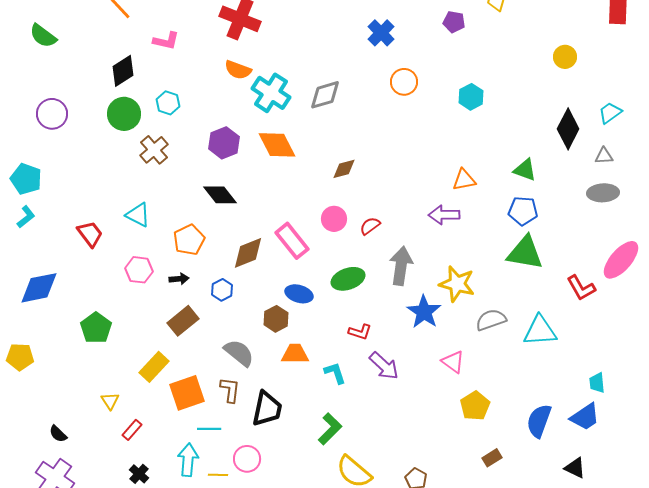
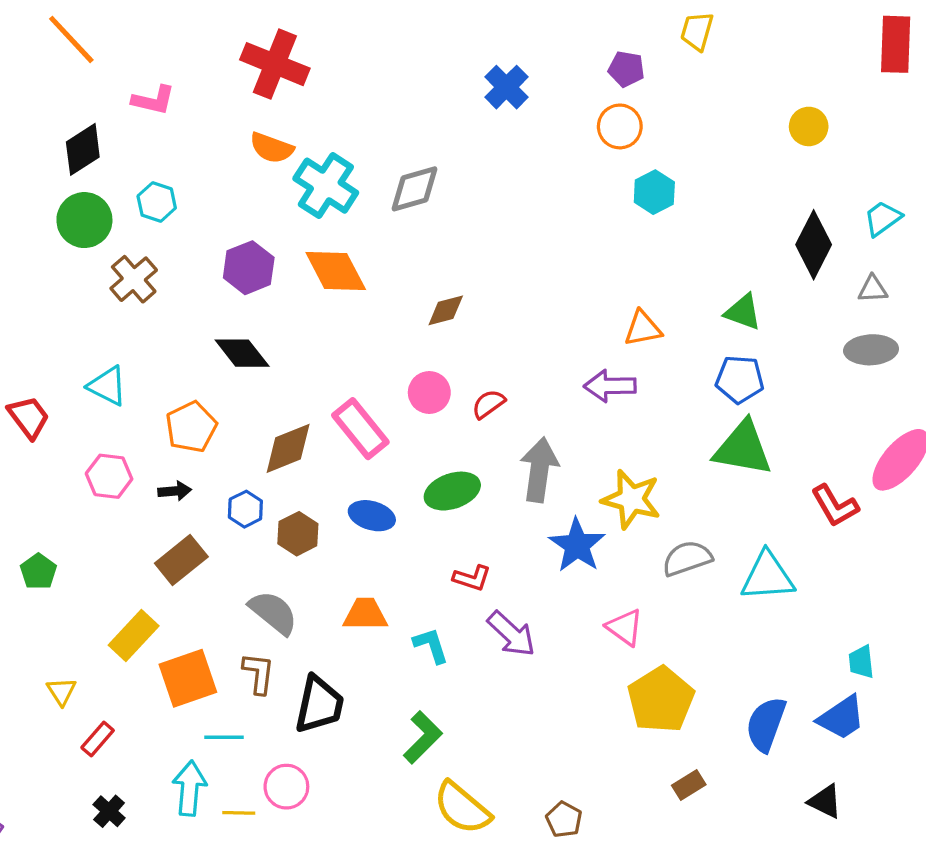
orange circle: (404, 82) -> (620, 126), moved
brown hexagon: (276, 319) -> (298, 534), moved
green pentagon: (96, 328) -> (38, 571), size x0.7
yellow pentagon: (475, 406) -> (661, 700), size x1.4

